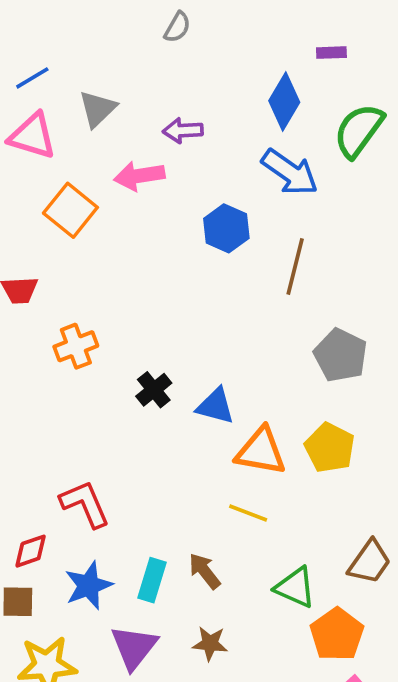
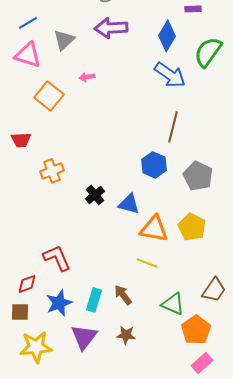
purple arrow: (183, 131) -> (111, 28), moved, size x1.5
pink arrow: (139, 176) -> (87, 77), size x0.6
blue hexagon: (226, 228) -> (154, 165), moved

